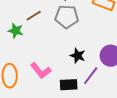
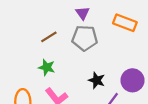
green star: (16, 31) -> (47, 67), moved

